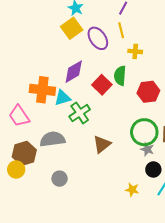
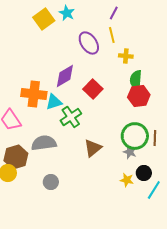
yellow square: (72, 28) -> (44, 19), moved
green semicircle: (120, 76) -> (136, 80), moved
gray star: (147, 149) -> (130, 152), moved
yellow star: (132, 190) -> (127, 180), moved

